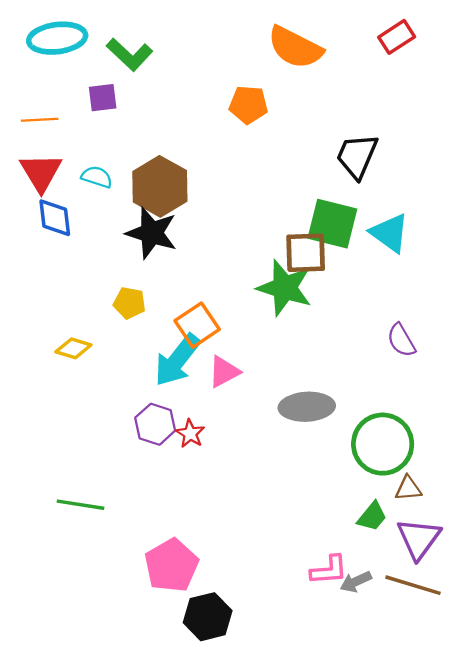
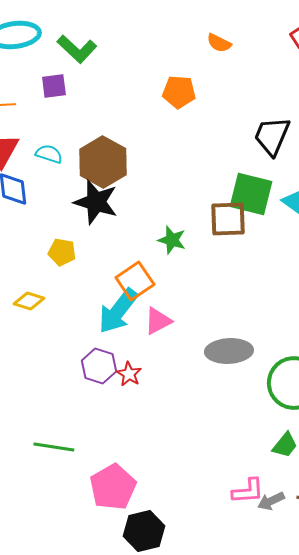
orange semicircle: (295, 47) -> (219, 43), size x0.5
green star: (285, 288) -> (172, 240), moved, size x0.6
yellow pentagon: (129, 303) -> (62, 252), moved
green line: (80, 505) -> (54, 447), moved

